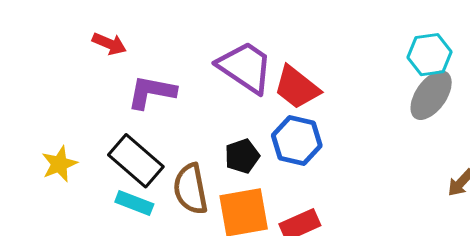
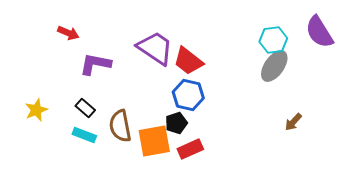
black pentagon: (242, 156) -> (176, 123), moved
black rectangle: (136, 161) -> (85, 108), size x0.6

